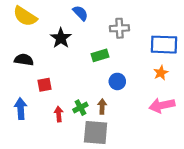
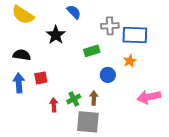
blue rectangle: (164, 45) -> (135, 35), moved
orange star: (161, 73) -> (130, 61), moved
blue arrow: (21, 109) -> (19, 83), moved

